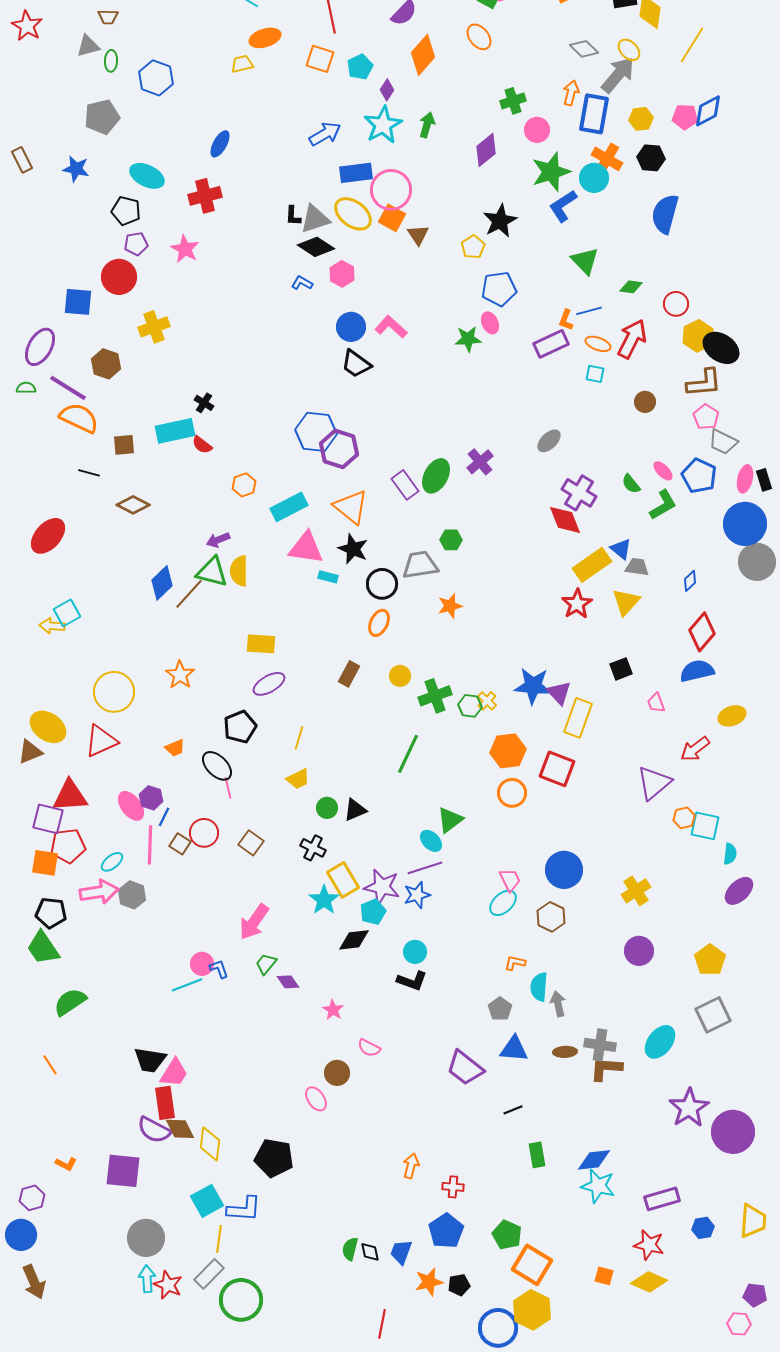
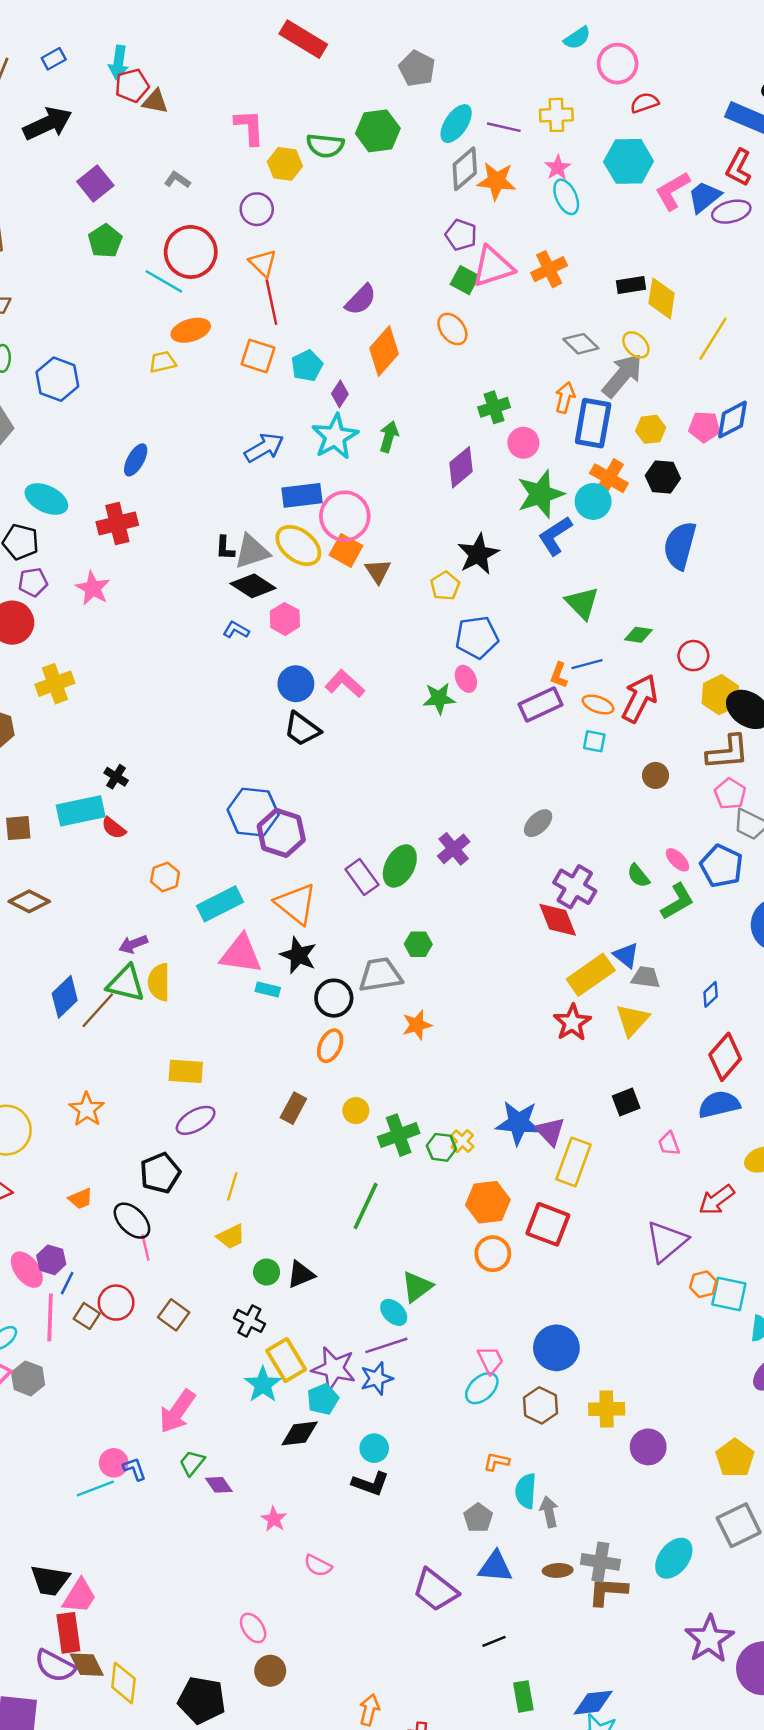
yellow cross: (636, 891) -> (607, 1409), moved, turned 32
brown circle: (337, 1073) -> (270, 1671), moved

